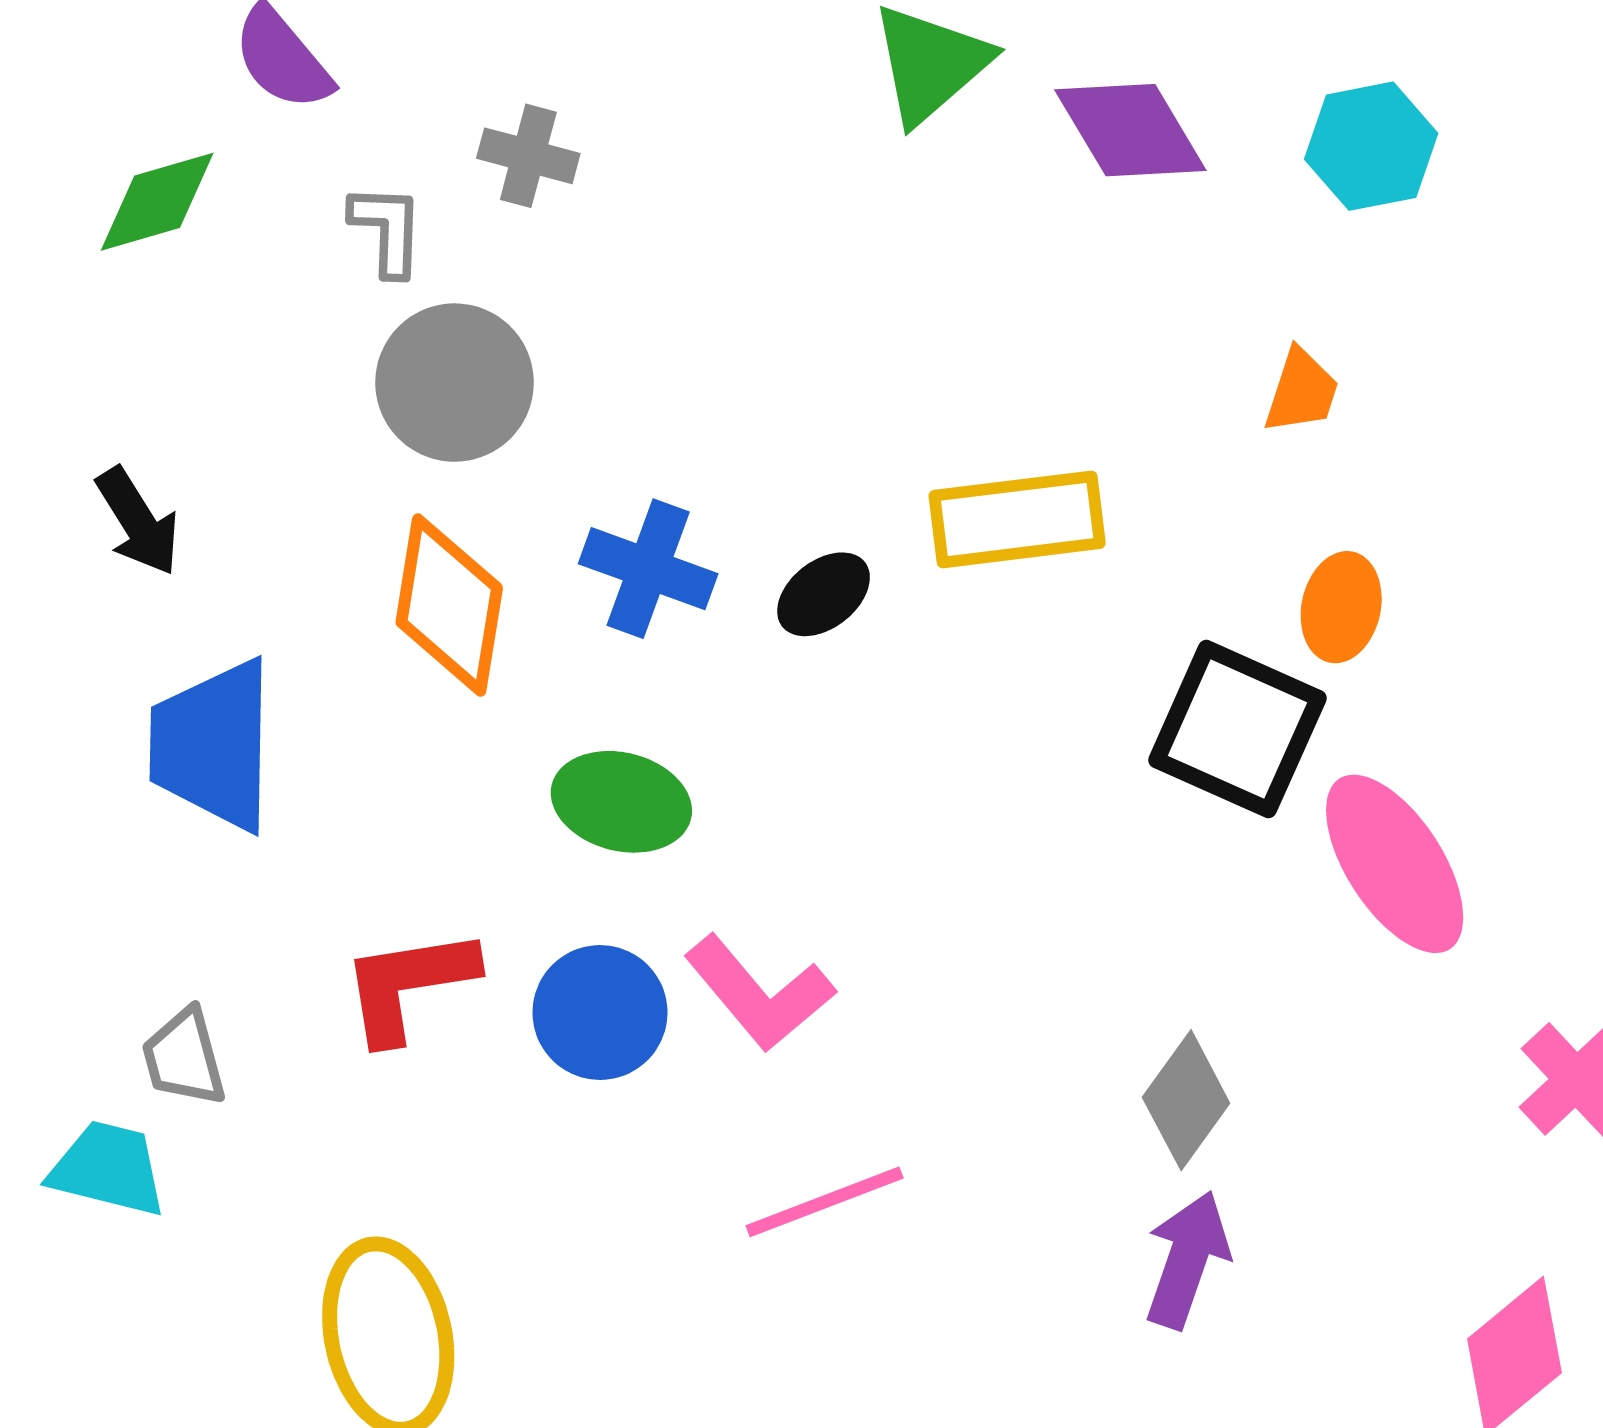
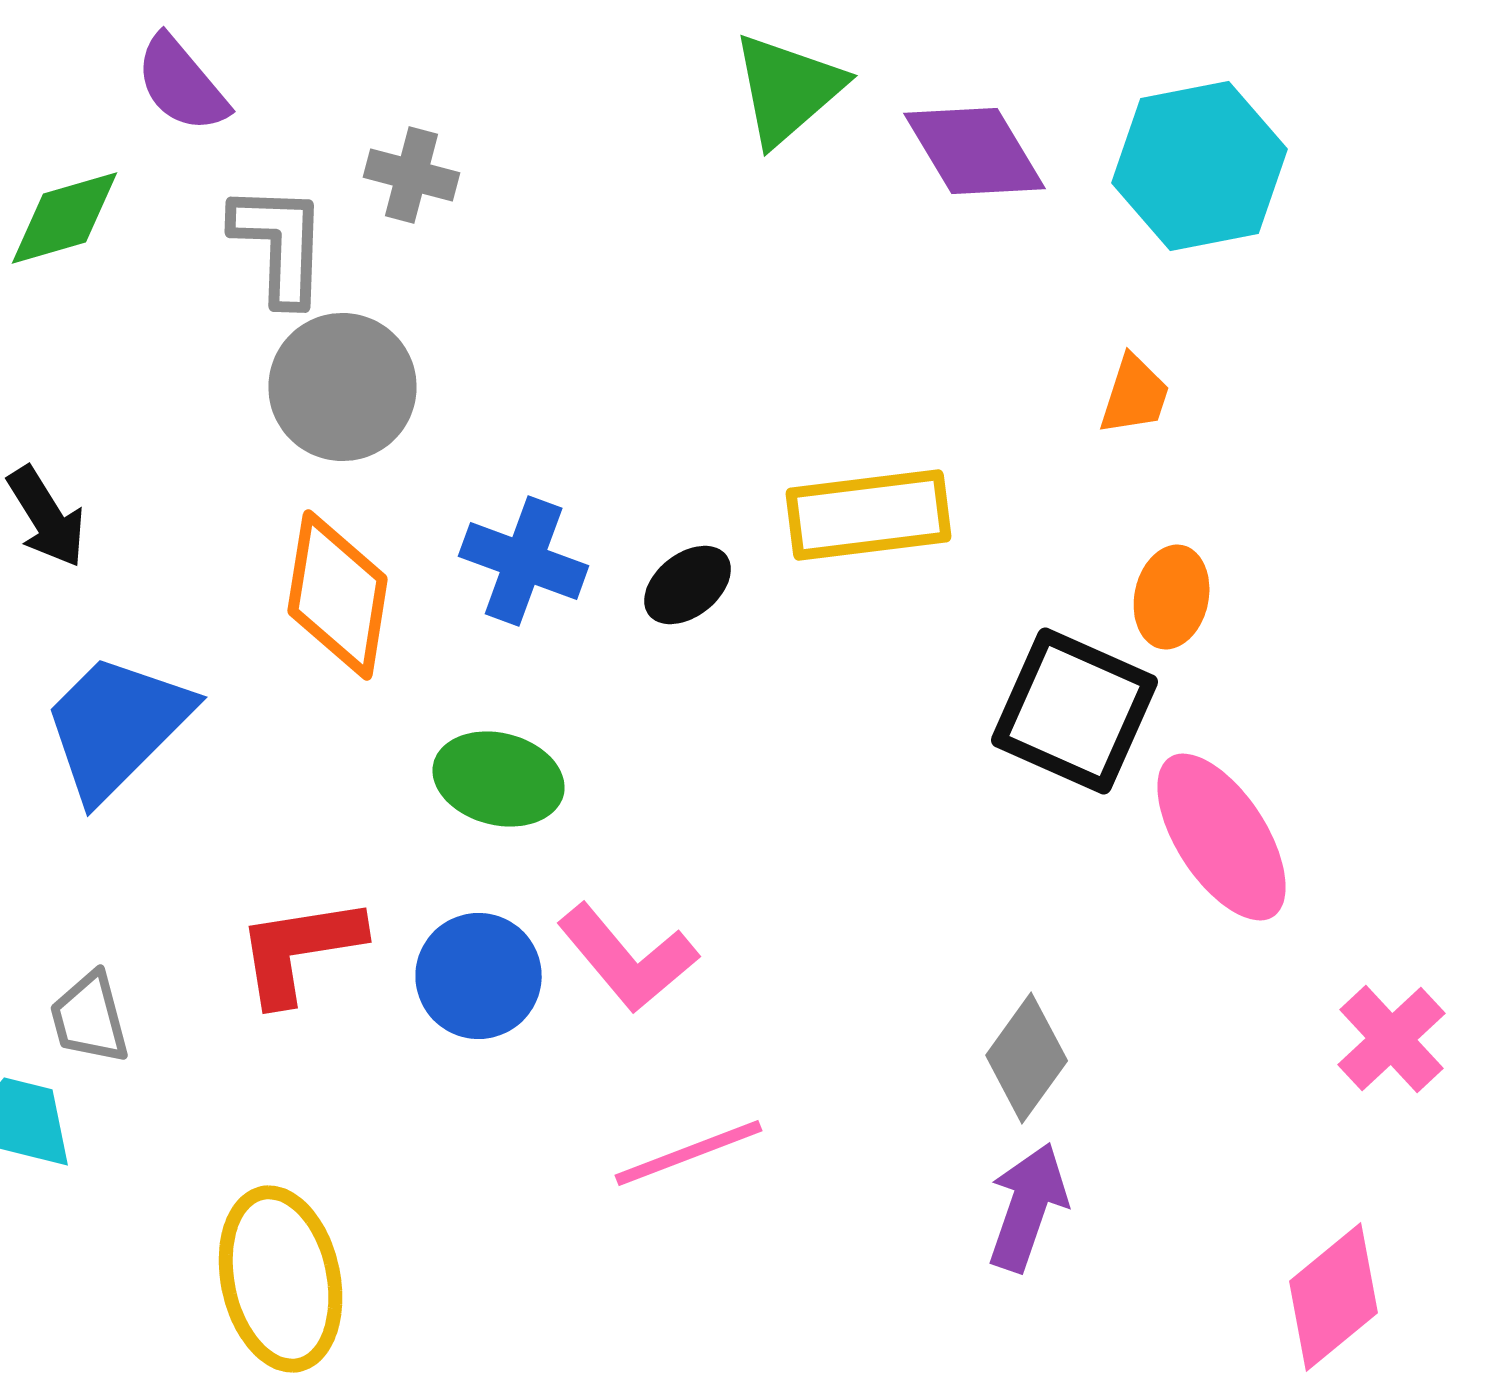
cyan hexagon: (1371, 146) -> (1200, 166), size x1.4
gray L-shape: (387, 230) -> (280, 244), size x1.4
blue trapezoid: (213, 745) -> (117, 726), turned 44

